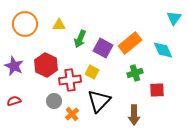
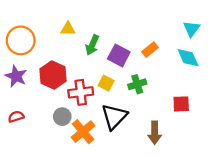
cyan triangle: (174, 18) -> (192, 29), moved
orange circle: (25, 24) -> (21, 40), moved
orange rectangle: (130, 43) -> (150, 50), size x0.6
green cross: (135, 73) -> (137, 84), moved
orange cross: (72, 114) -> (83, 132), size x1.5

